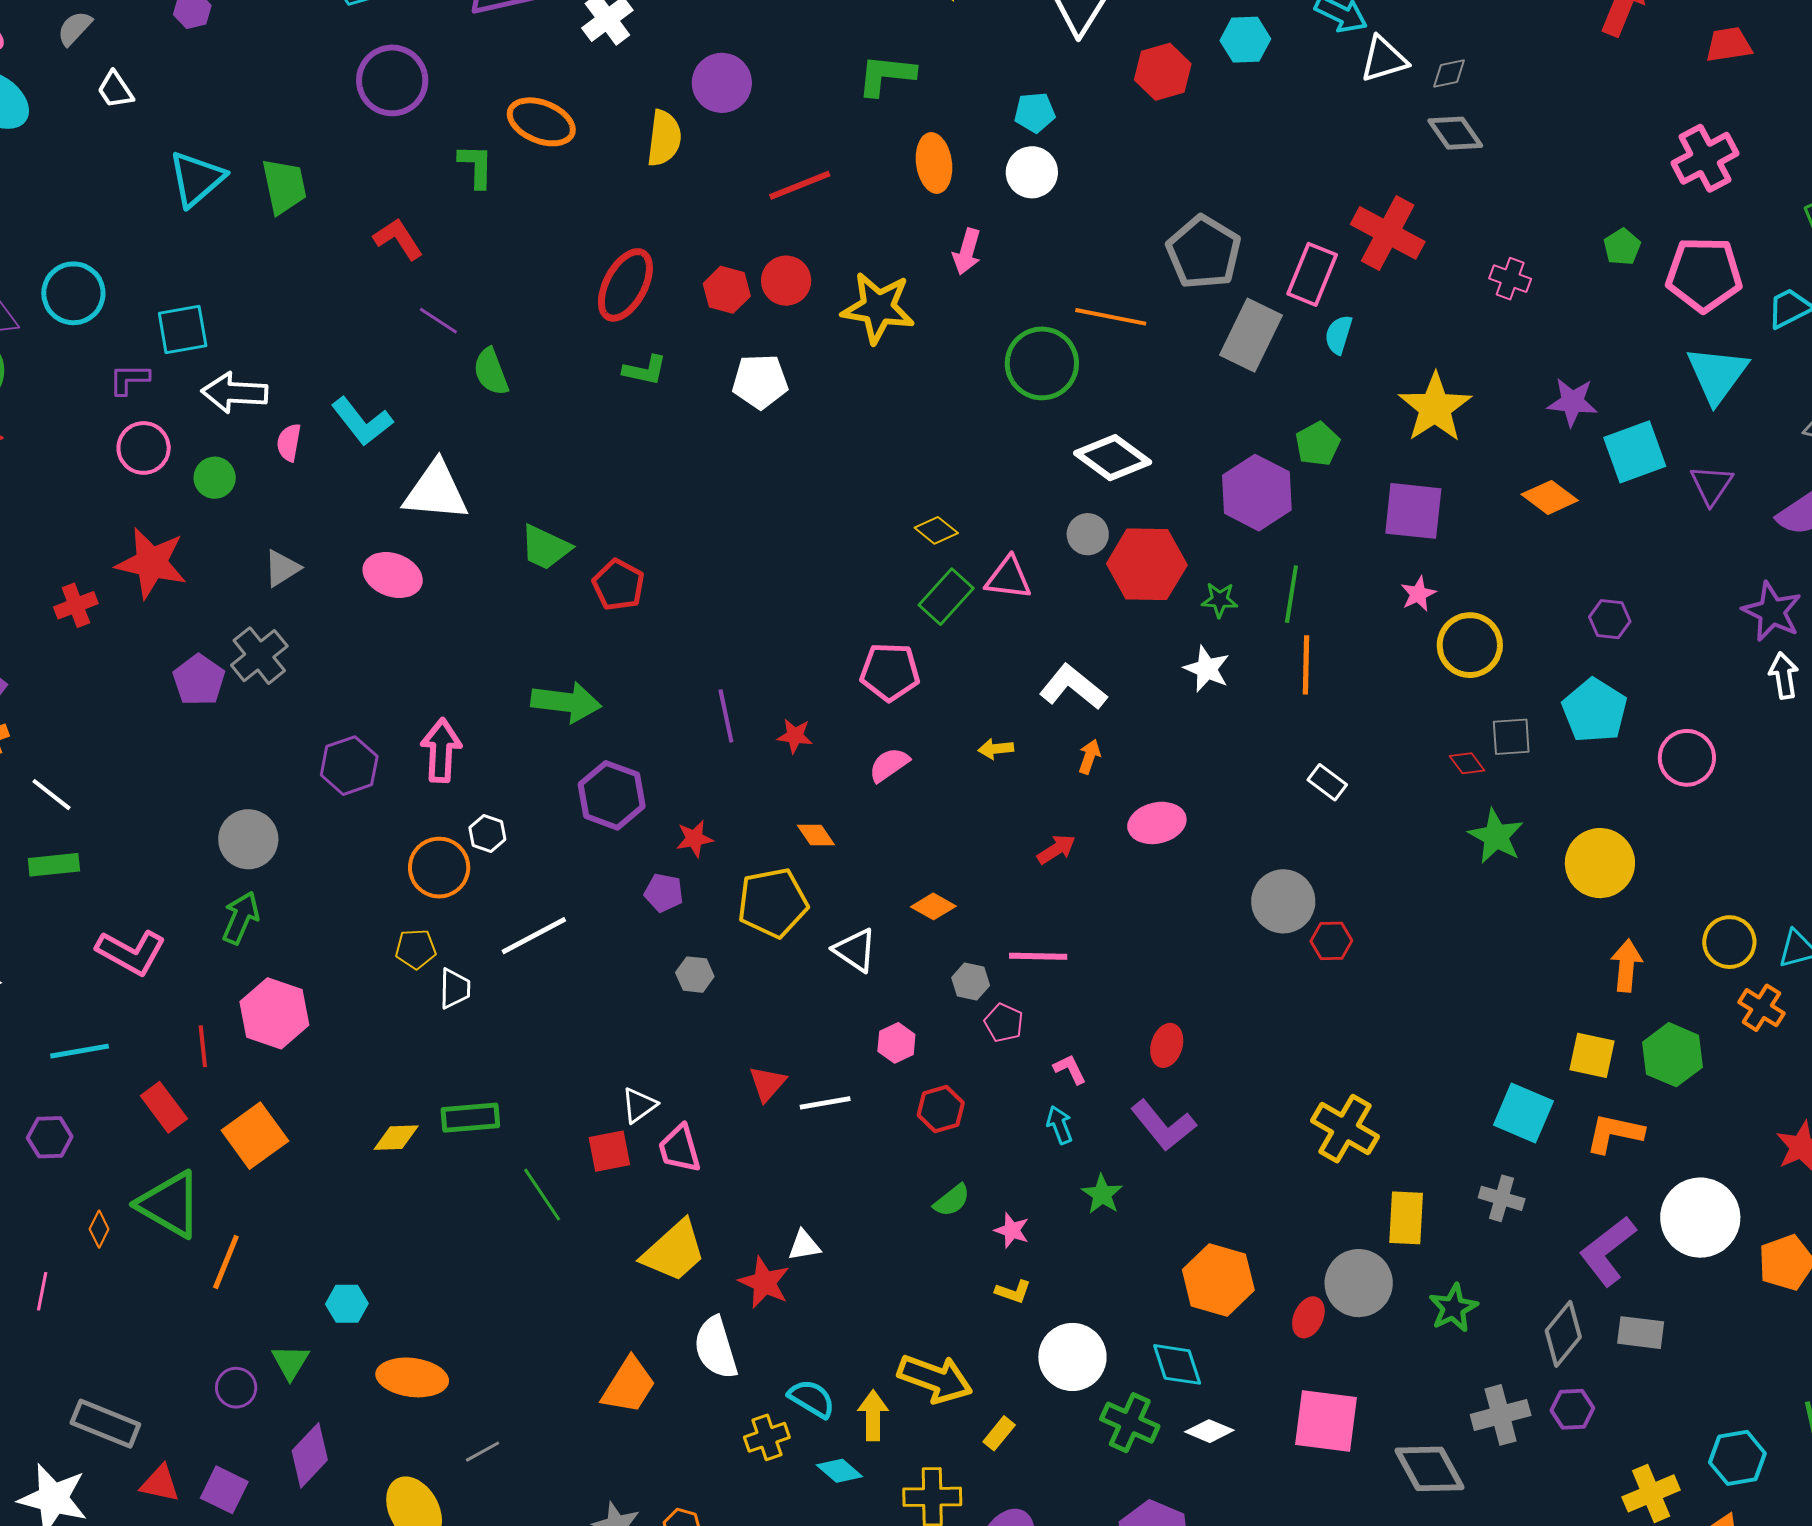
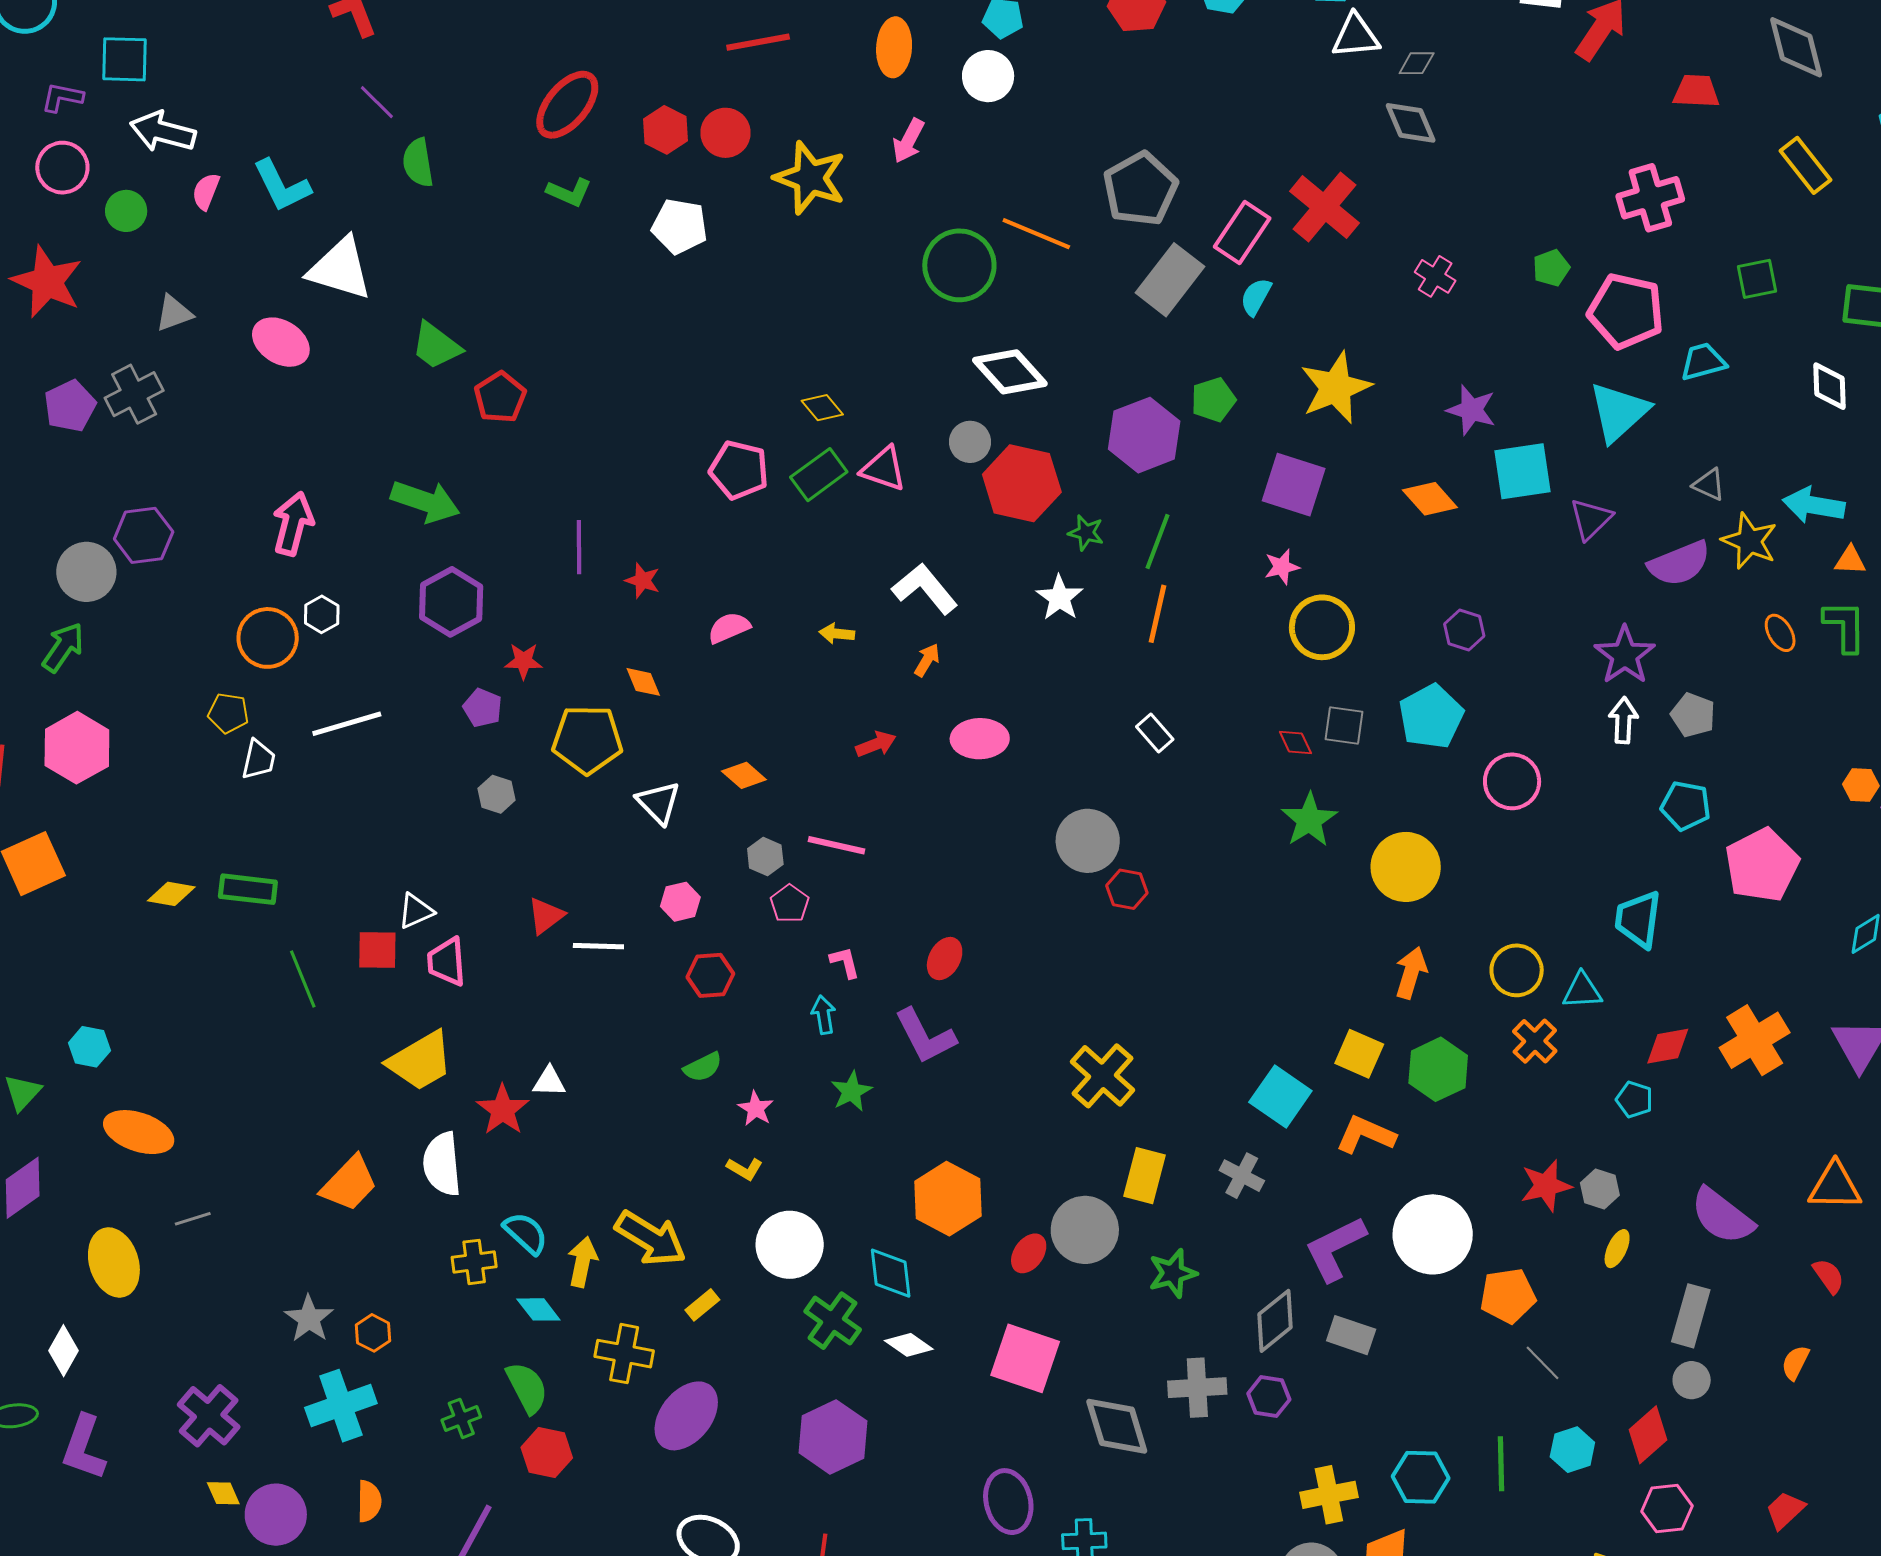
pink pentagon: (890, 672) -> (739, 470), moved
purple hexagon: (349, 766) -> (144, 535), moved

